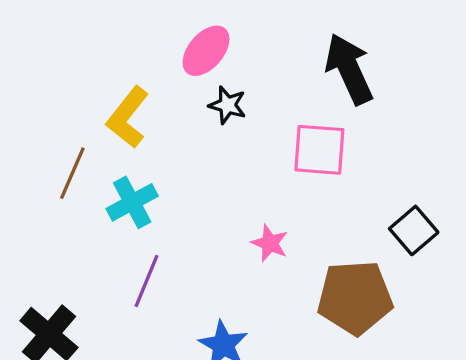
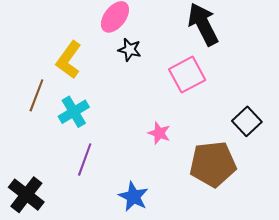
pink square: (319, 150) -> (187, 75), turned -30

